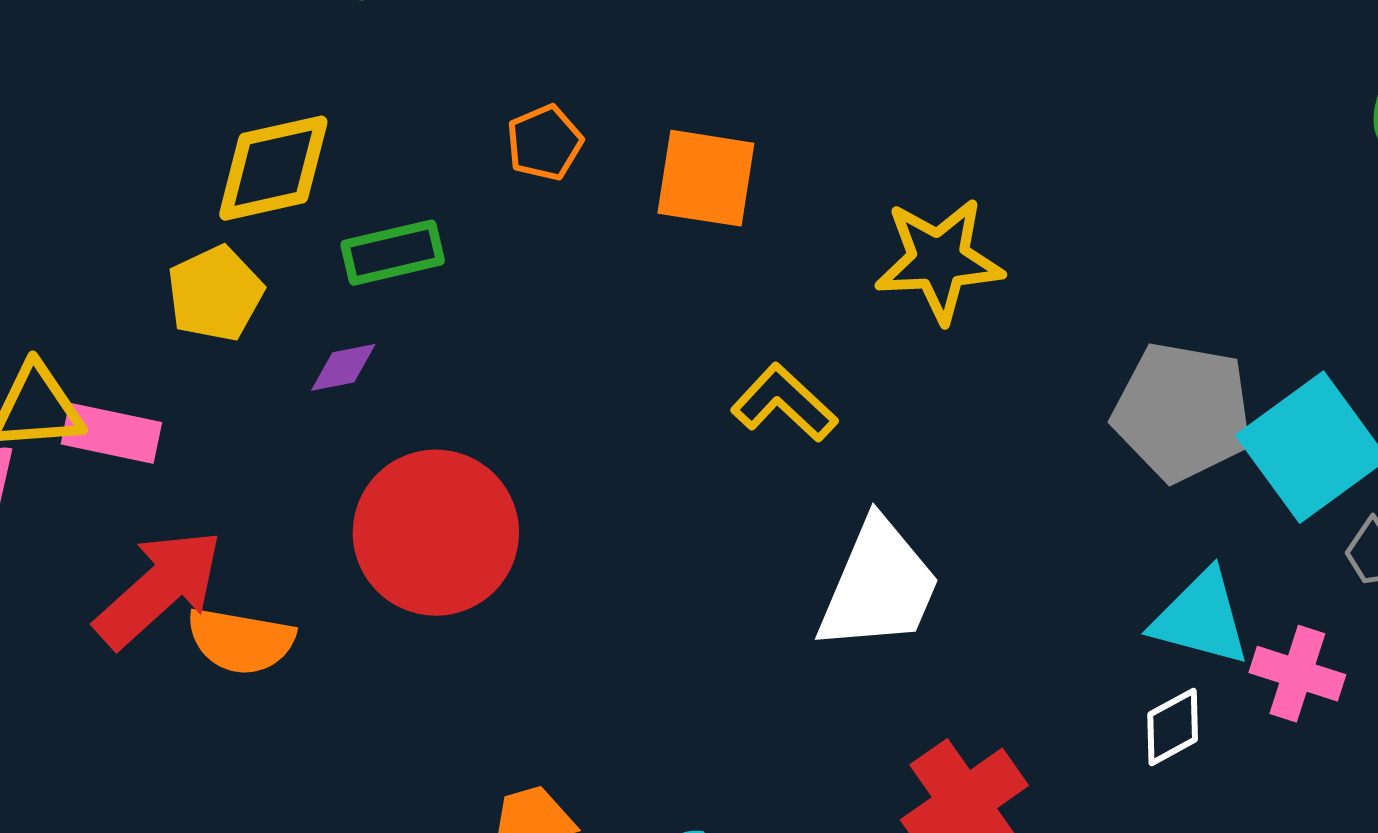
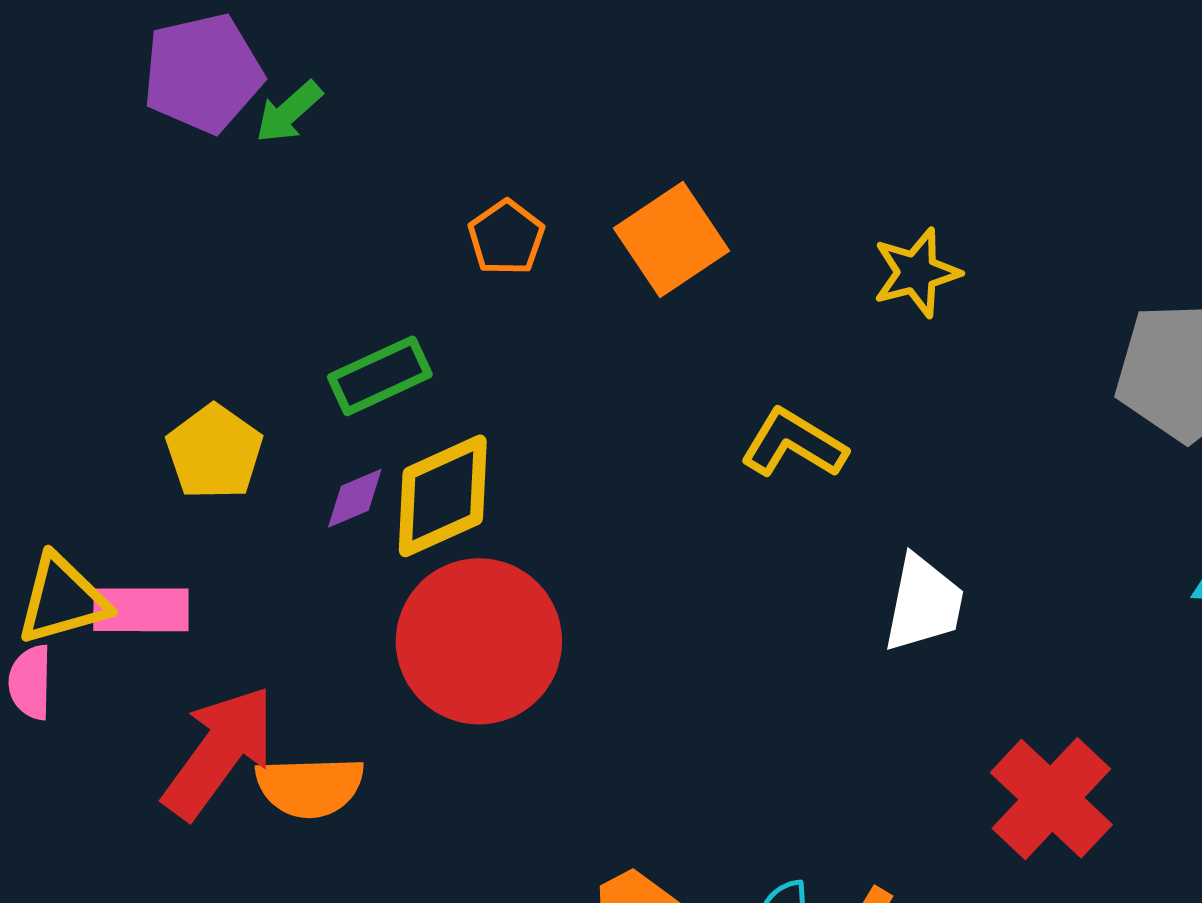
yellow diamond: (273, 168) -> (443, 496), moved
orange square: (706, 178) -> (672, 239), turned -31
yellow star: (939, 260) -> (916, 273), size x0.7
white trapezoid: (879, 586) -> (924, 604), size x0.7

